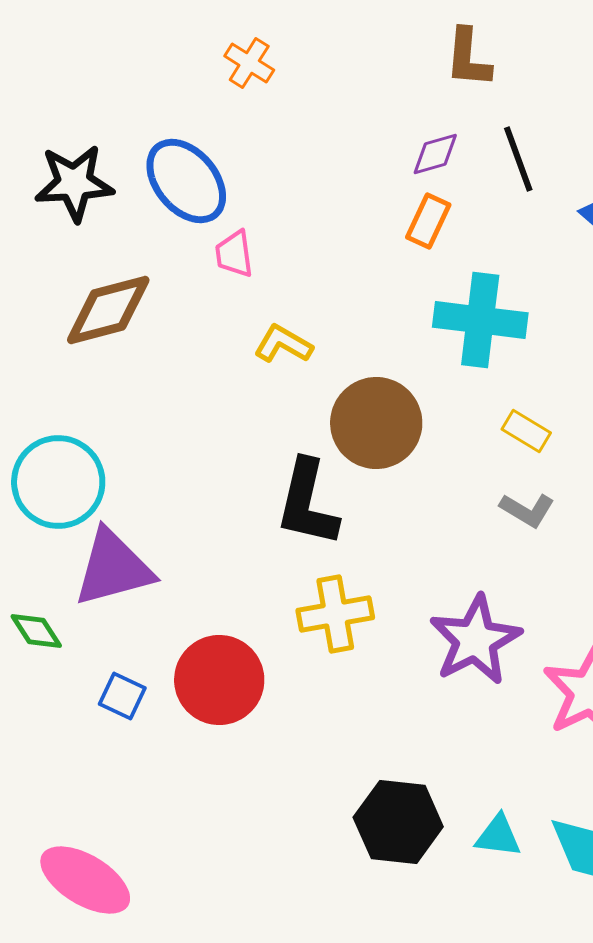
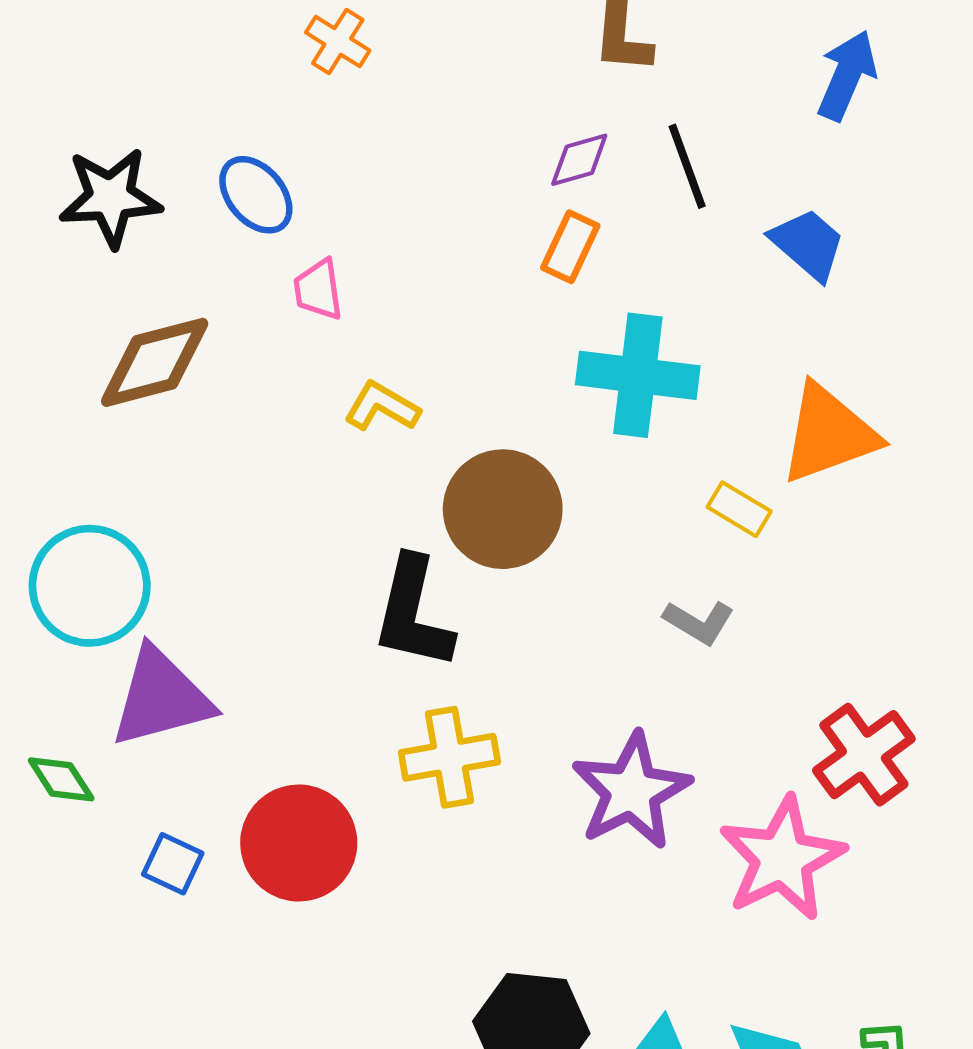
blue ellipse: (186, 181) -> (256, 195), size x0.7
yellow rectangle: (526, 431) -> (739, 509), moved

